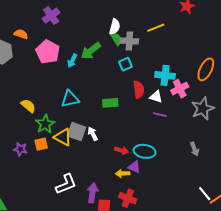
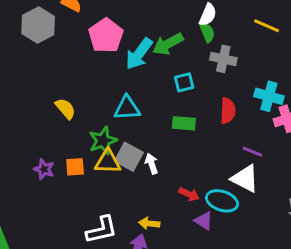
yellow line: (156, 28) -> (267, 26), turned 36
gray cross: (129, 41) -> (223, 59), moved
cyan arrow: (72, 61) -> (139, 54), size x1.6
cyan square: (125, 64) -> (184, 82), moved
white triangle: (156, 97) -> (245, 179), moved, size x1.5
green star: (45, 124) -> (103, 141), moved
yellow triangle: (63, 137) -> (108, 162), turned -36
yellow arrow: (123, 173) -> (149, 223), moved

